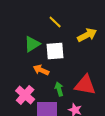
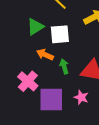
green arrow: (59, 89) -> (64, 66), moved

